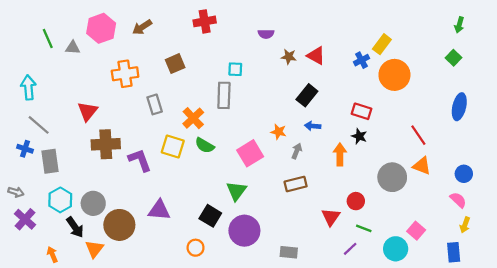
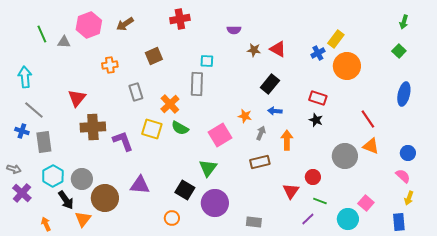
orange cross: (125, 74) -> (110, 65), size x0.7
orange arrow: (340, 154) -> (287, 140), moved

